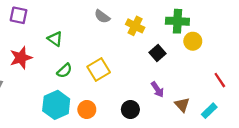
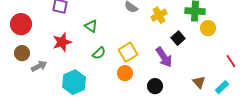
yellow cross: (135, 26) -> (159, 15), turned 35
purple arrow: (157, 89) -> (164, 57), moved, size x1.5
cyan hexagon: (56, 105) -> (74, 82), moved
orange circle: (87, 109) -> (125, 73), moved

